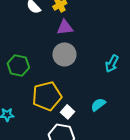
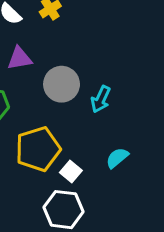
purple triangle: (65, 27) -> (20, 58), moved
cyan arrow: (112, 64) -> (101, 99), moved

